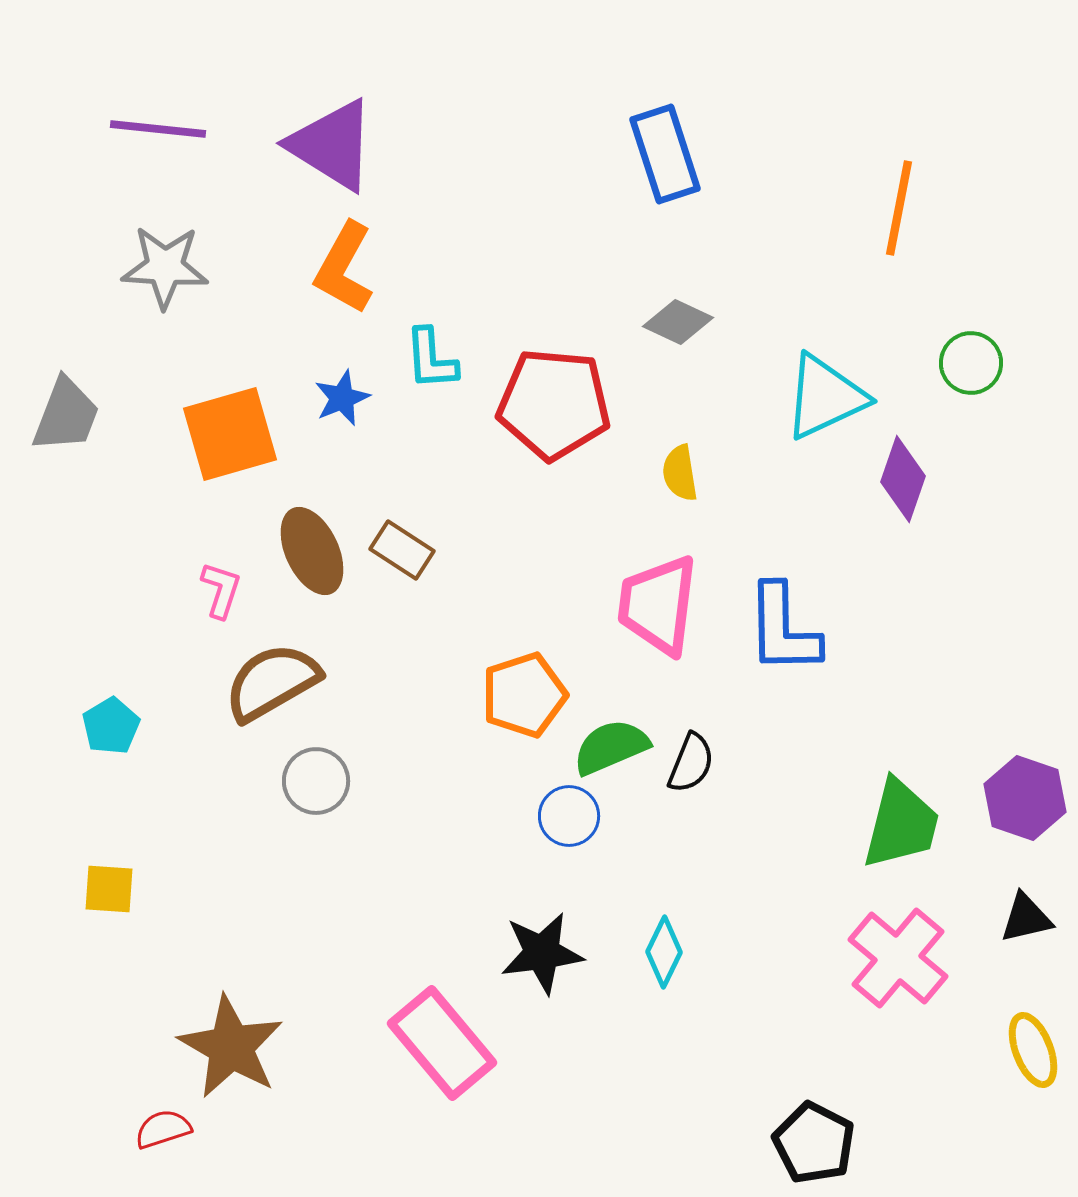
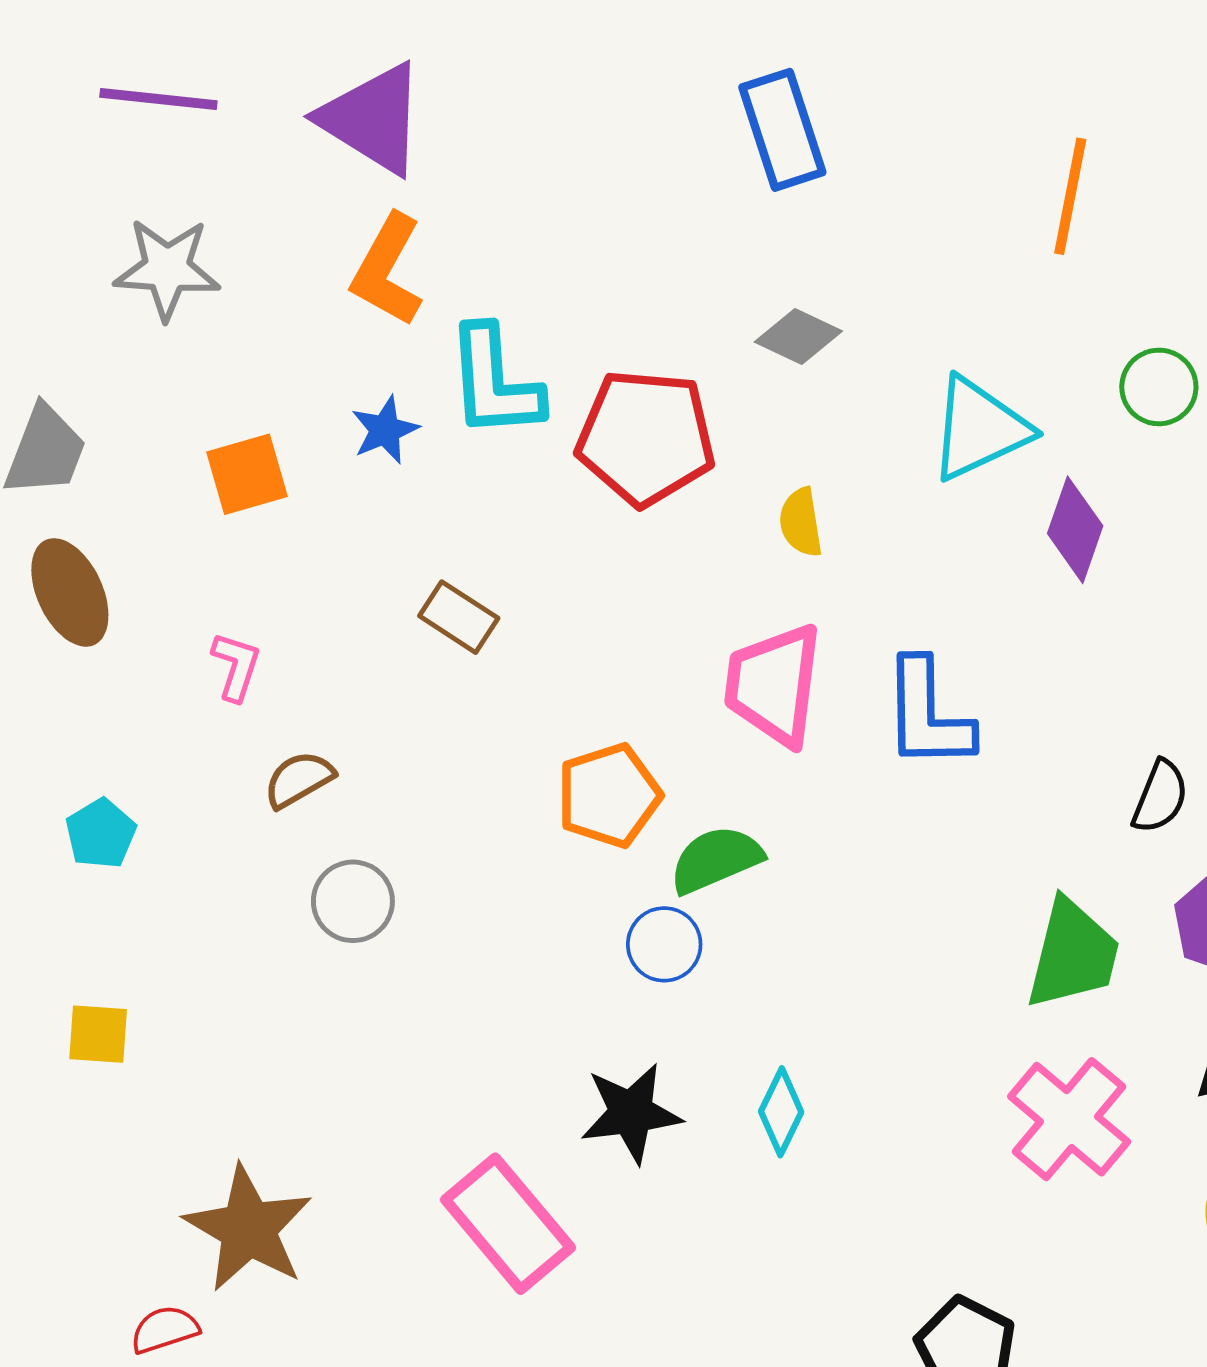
cyan L-shape: (431, 359) -> (494, 382), size x1.5
orange square: (230, 434) -> (247, 474), size x0.7
brown ellipse: (312, 551) -> (70, 592), moved
brown semicircle: (272, 682) -> (299, 779), size x0.6
black semicircle: (691, 763) -> (1160, 797), moved

